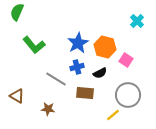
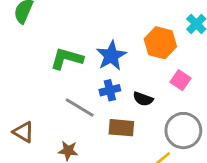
green L-shape: (34, 45) -> (67, 59), moved, turned 145
orange hexagon: (105, 47) -> (160, 43), moved
black semicircle: (100, 73) -> (143, 99), turned 48

